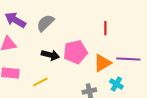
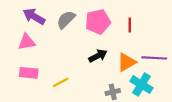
pink pentagon: (75, 52) -> (98, 22), moved
black arrow: (50, 55) -> (98, 56), moved, turned -42
cyan cross: (116, 84) -> (141, 85), size x1.5

